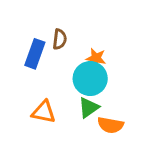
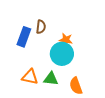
green triangle: (89, 108) -> (51, 79), moved, turned 42
orange semicircle: (111, 125) -> (76, 86), turned 60

